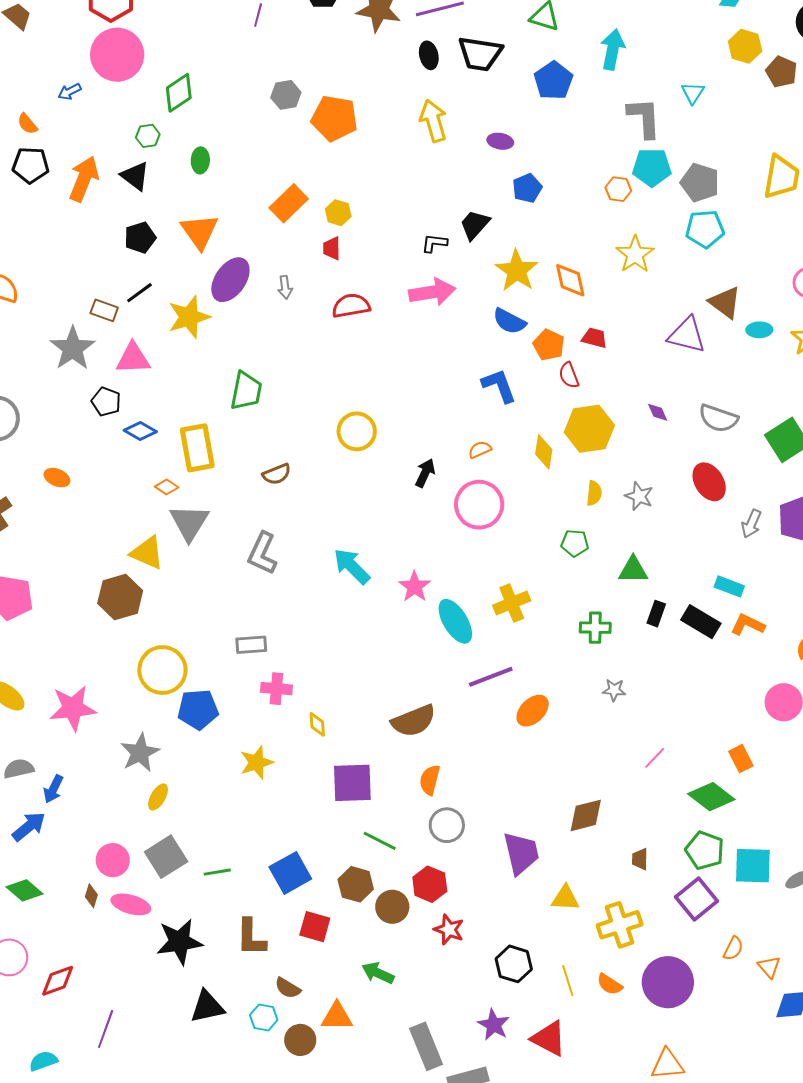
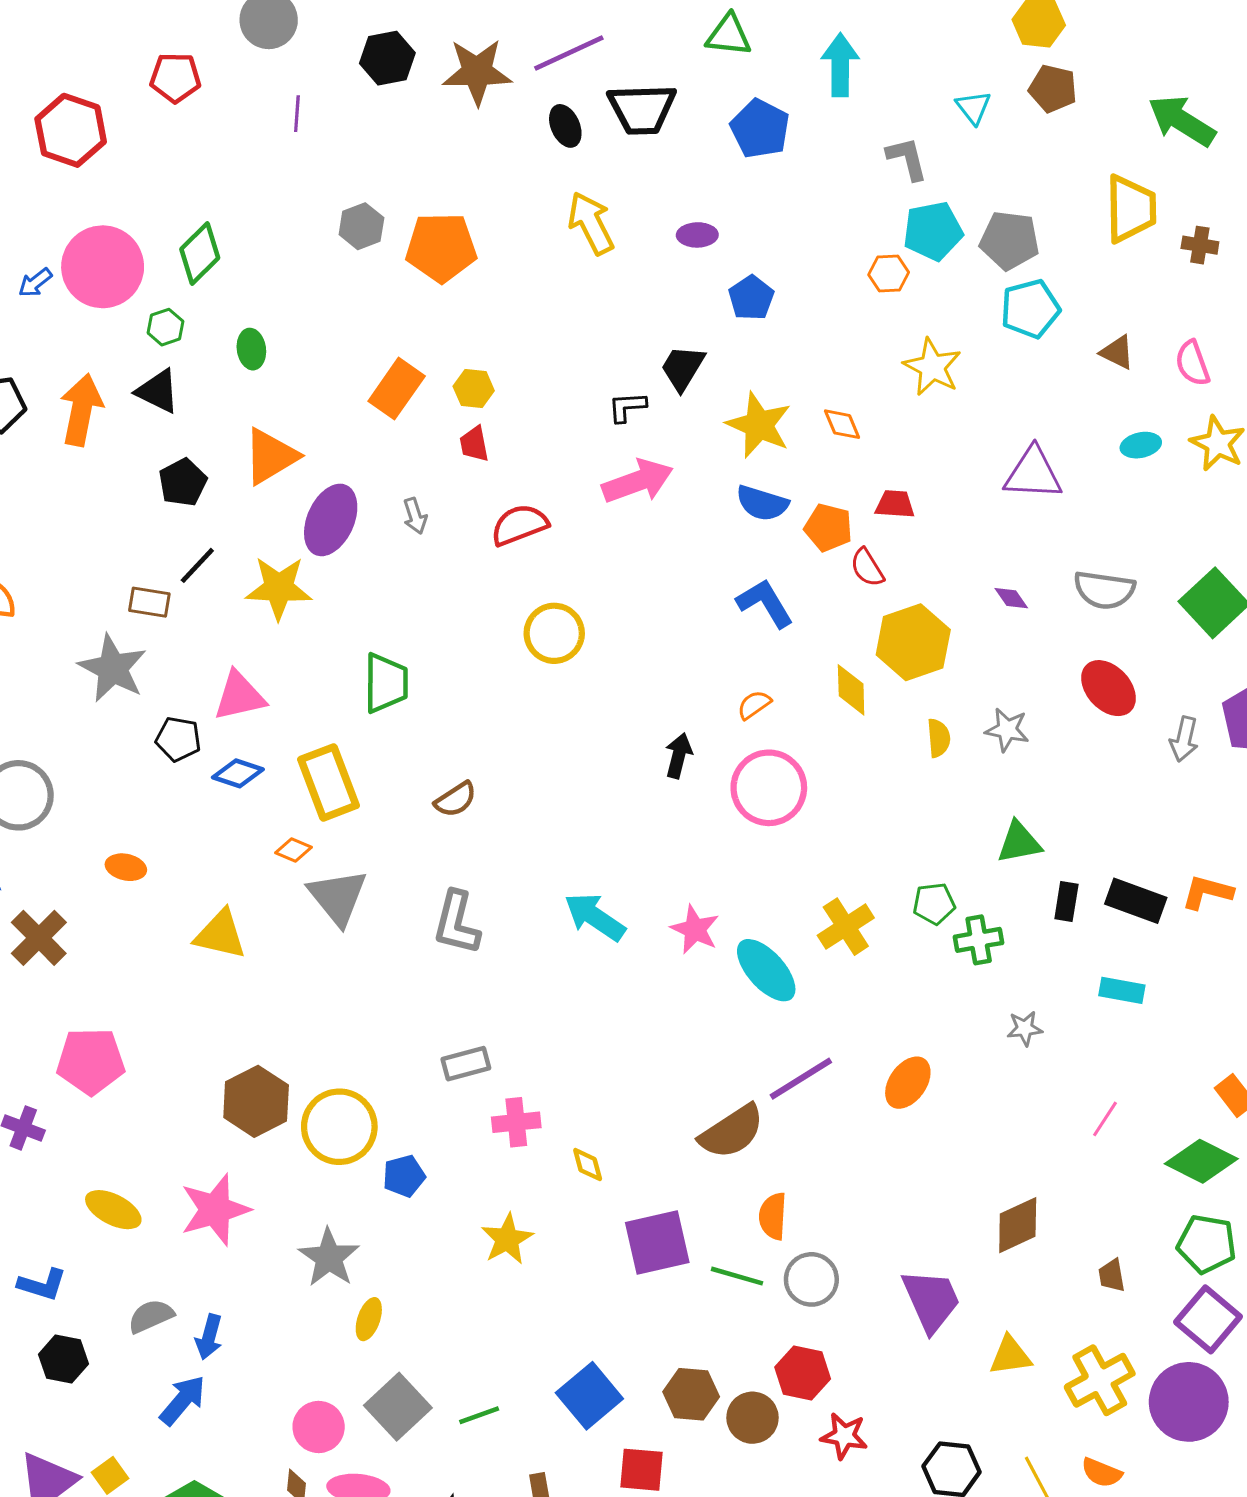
pink circle: (117, 55) -> (103, 267), moved
brown pentagon: (781, 72) -> (1053, 89), moved
gray L-shape: (644, 118) -> (907, 159), size x0.7
orange triangle: (200, 232) -> (271, 456), turned 45
orange diamond: (570, 280) -> (842, 424), size x0.7
brown triangle: (725, 302) -> (1117, 352), moved, size x0.7
yellow star: (189, 317) -> (279, 588), turned 30
pink triangle: (133, 358) -> (239, 696), moved
yellow circle: (357, 431) -> (554, 633), moved
green pentagon: (575, 543) -> (934, 904), moved
yellow triangle: (147, 553) -> (220, 934), moved
cyan rectangle: (729, 586) -> (1122, 990), moved
brown hexagon: (120, 597) -> (256, 1101), moved
purple line: (491, 677) -> (801, 1079), moved
blue pentagon: (198, 709) -> (404, 1176), size x0.7
green line: (380, 841) -> (737, 1276), moved
purple circle: (668, 982) -> (1189, 1402), moved

